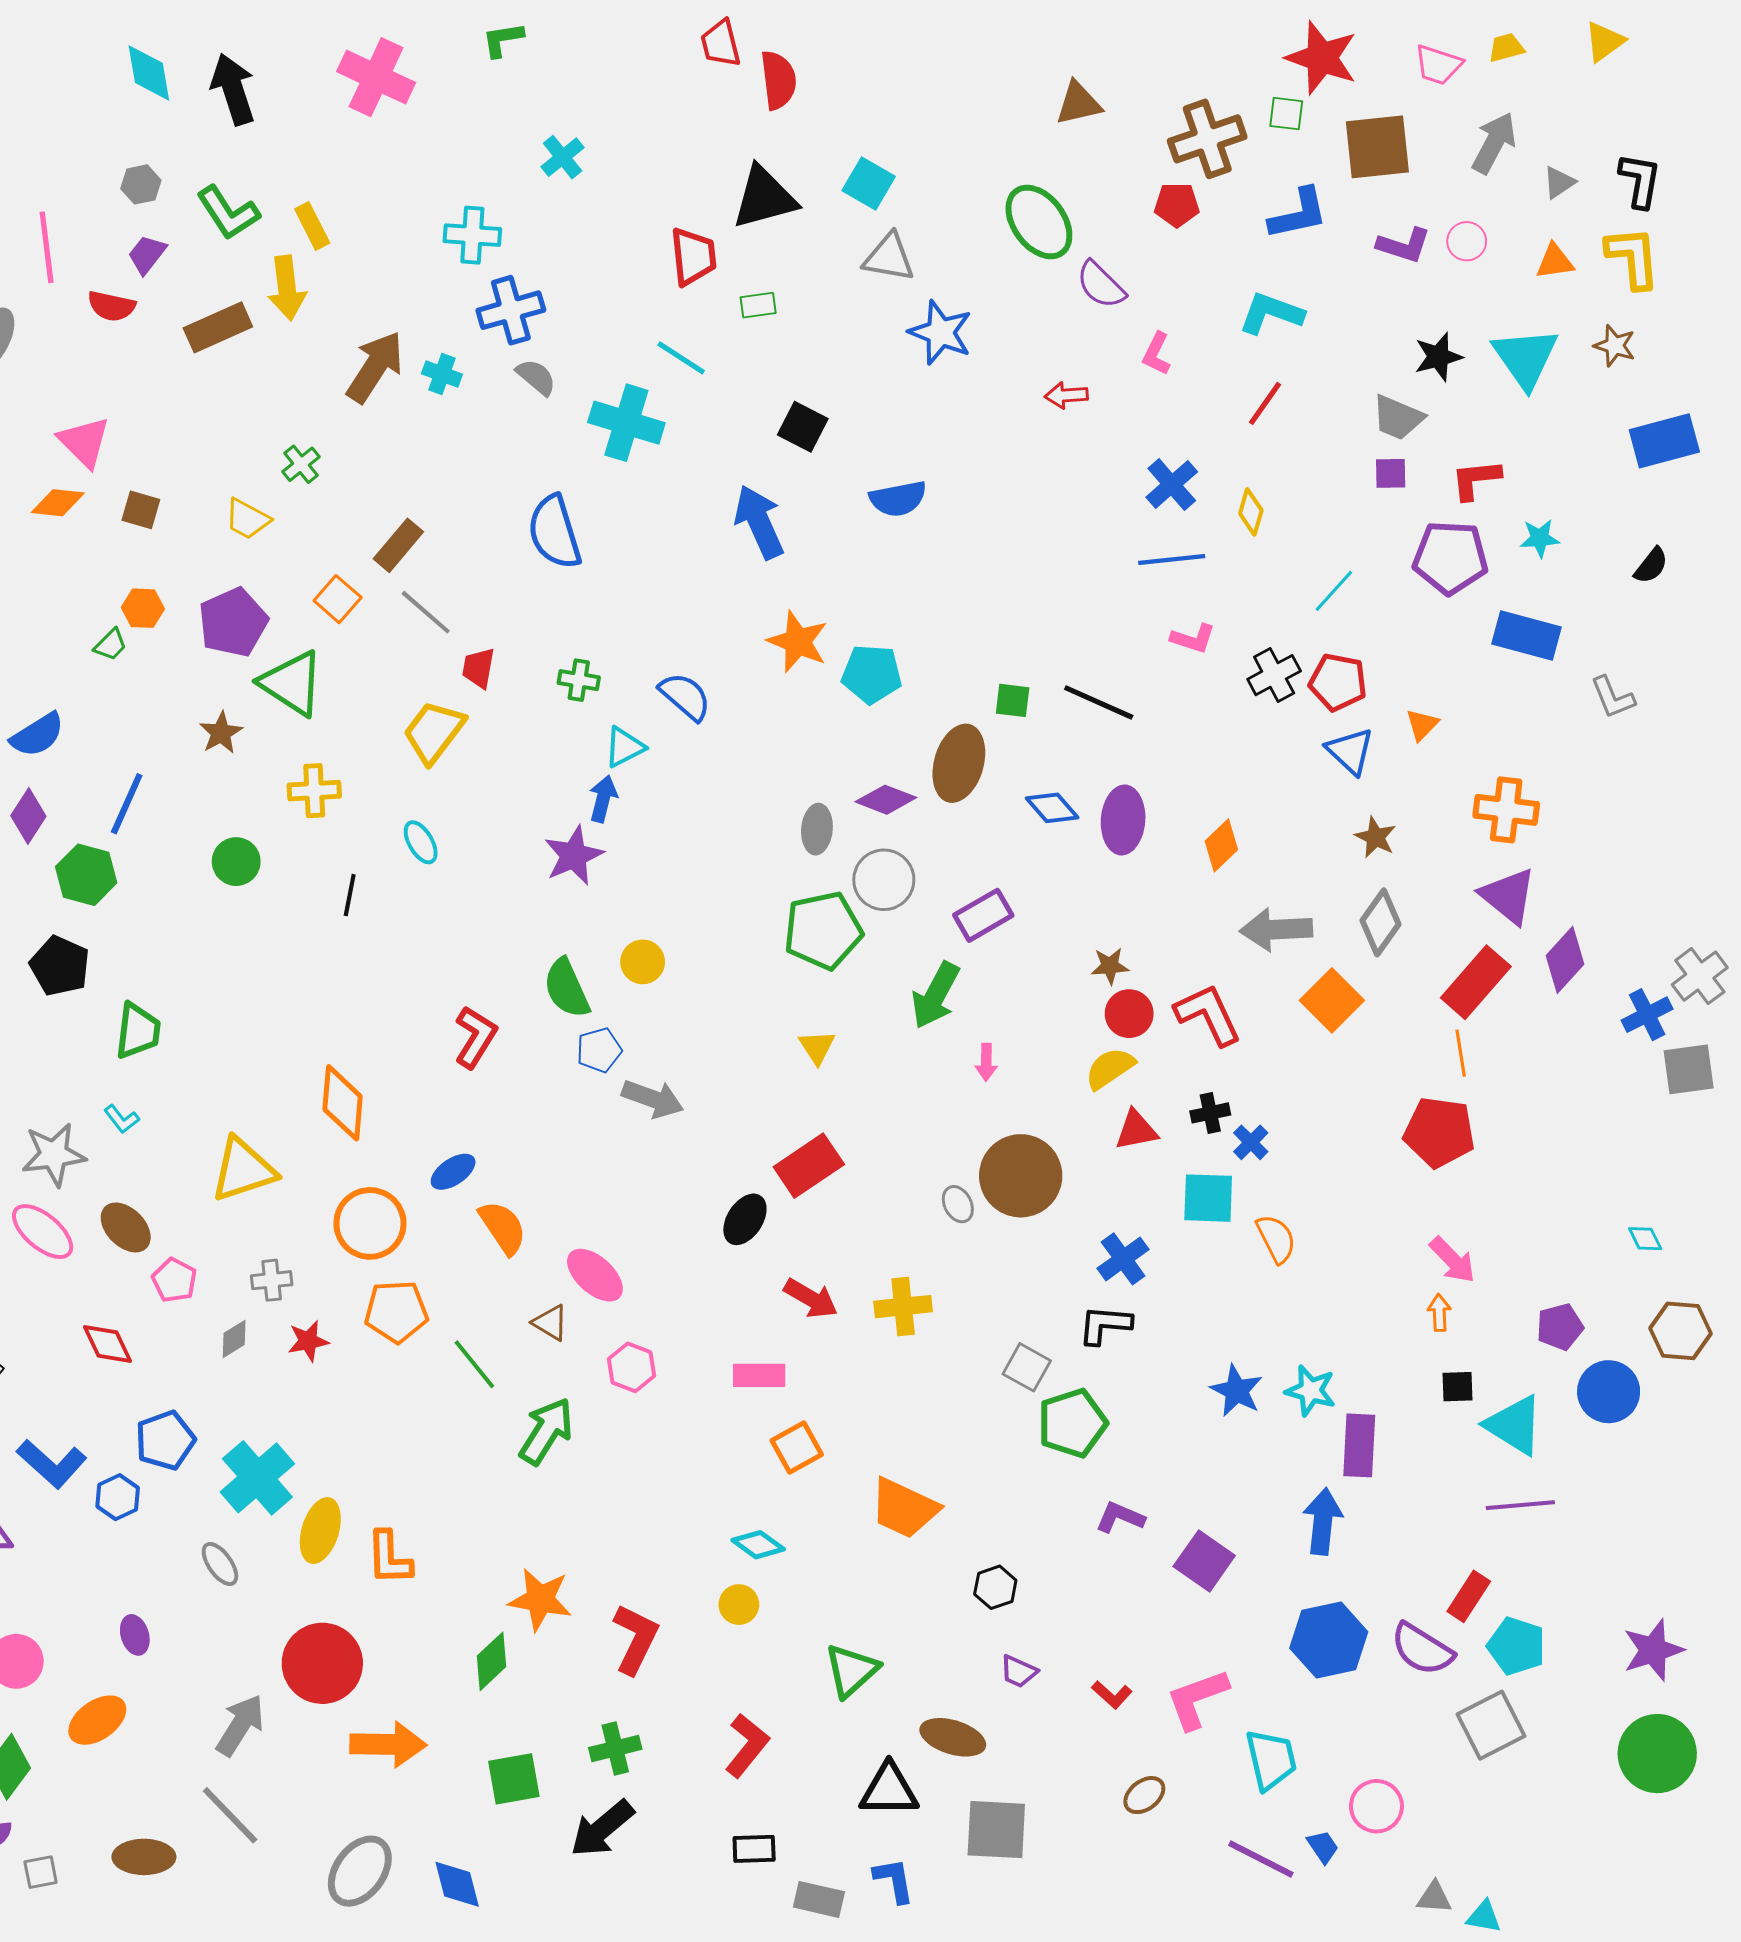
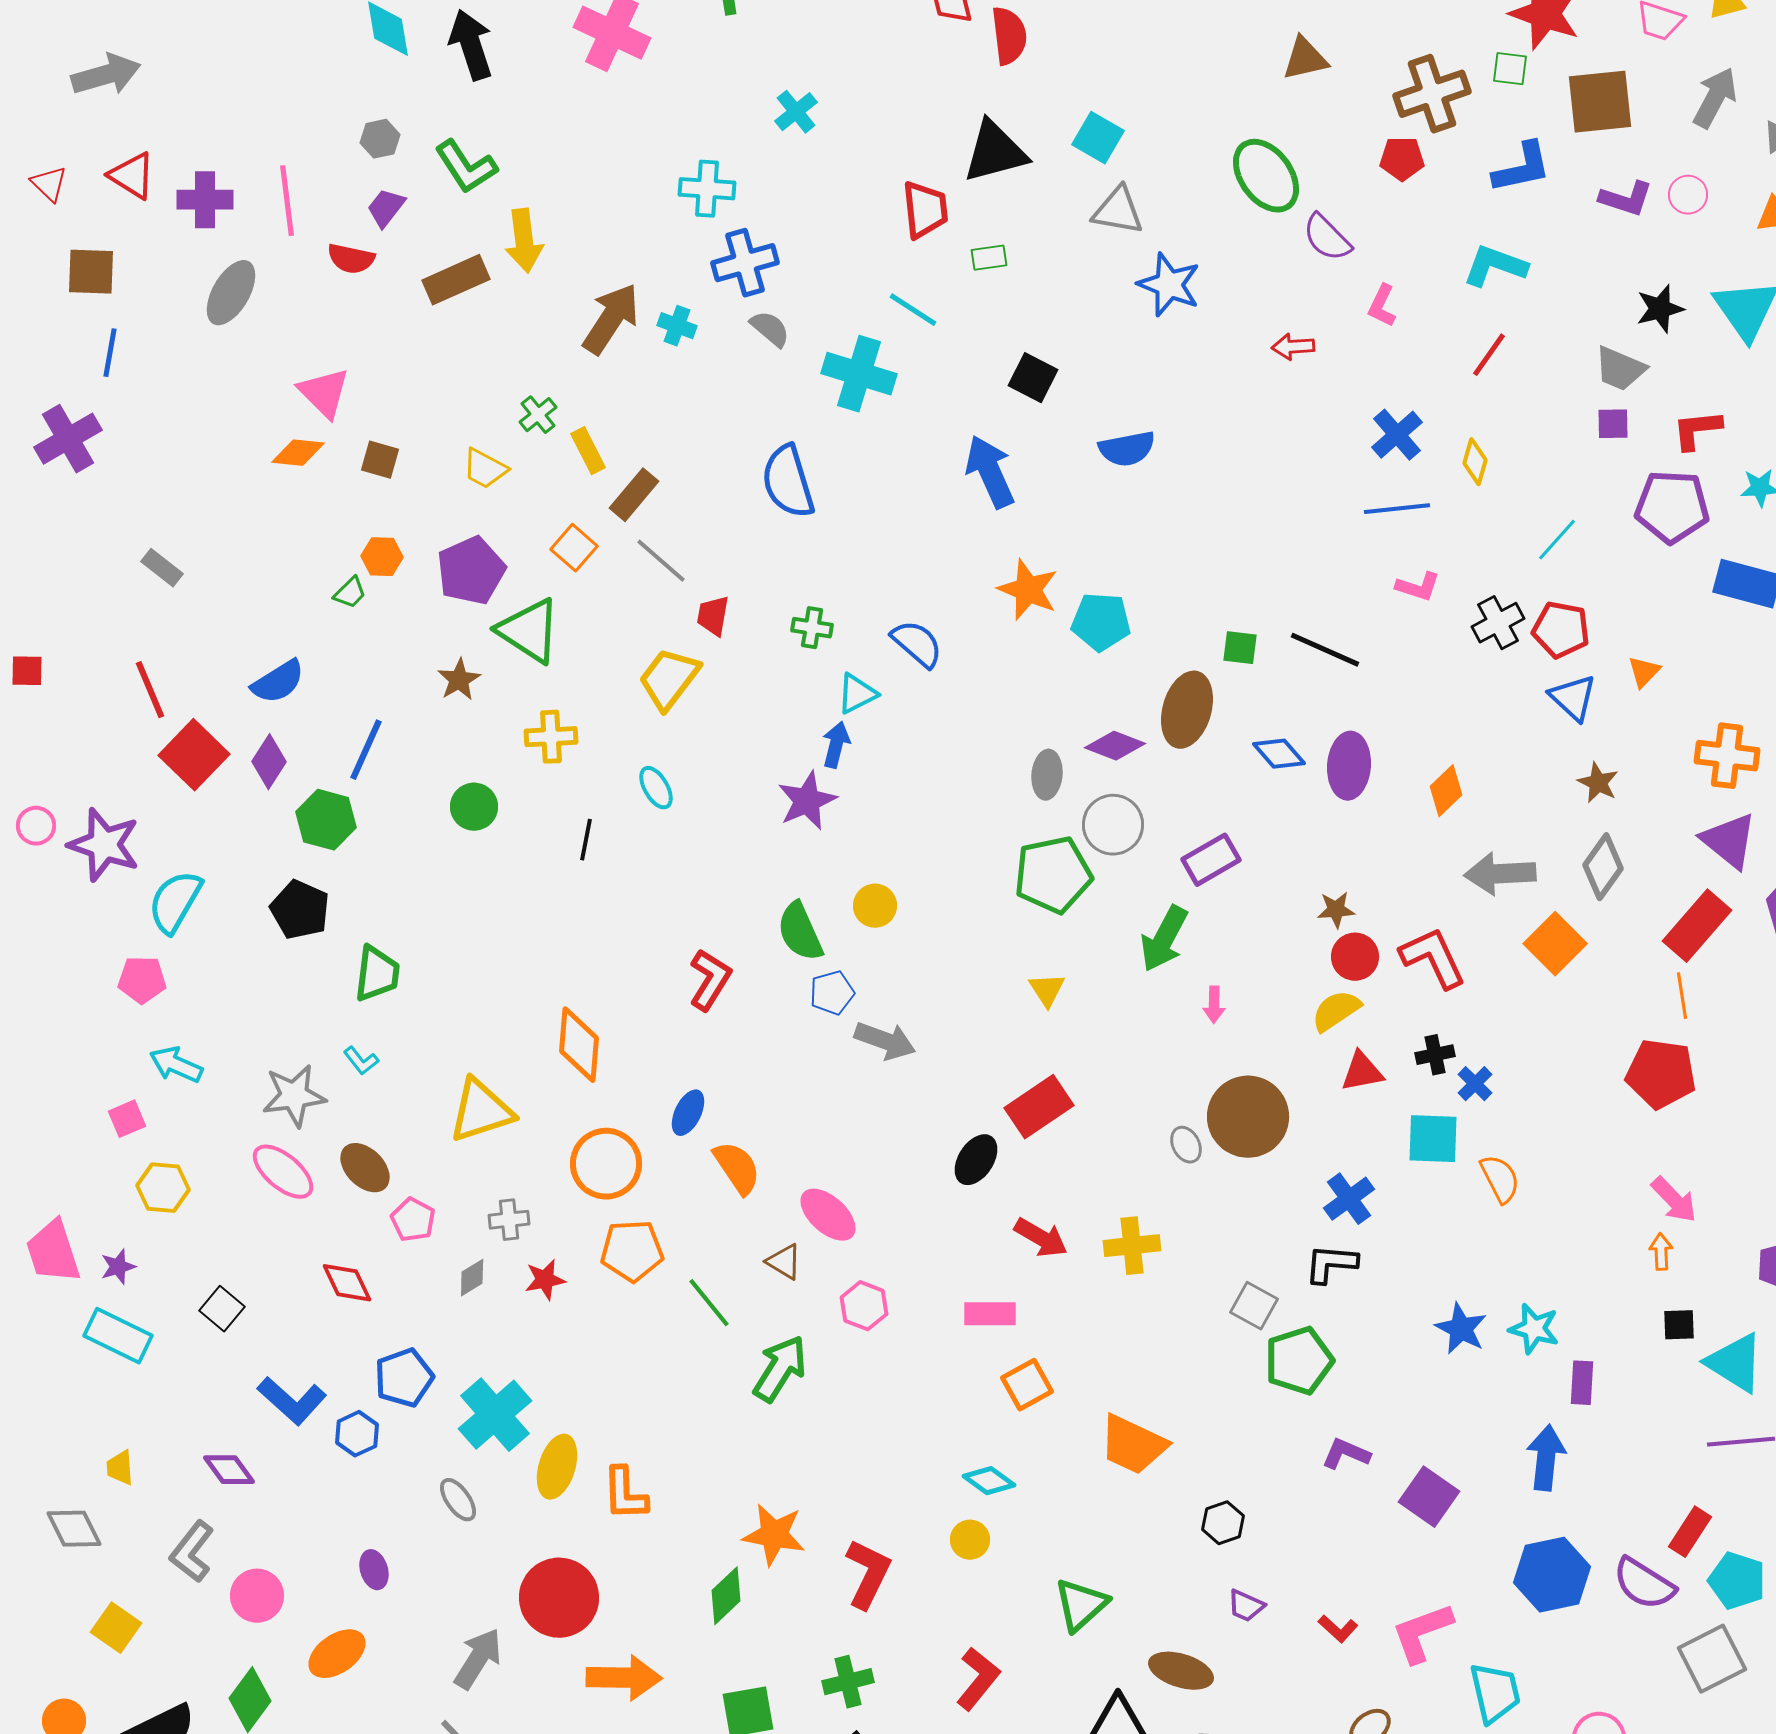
yellow rectangle: (312, 226) -> (588, 451), moved
blue ellipse: (453, 1172) -> (688, 1113), turned -30
purple rectangle: (1359, 1445) -> (1582, 1383), size x0.7

